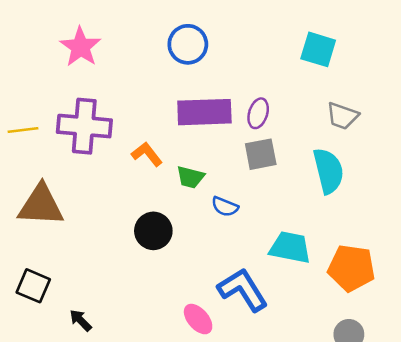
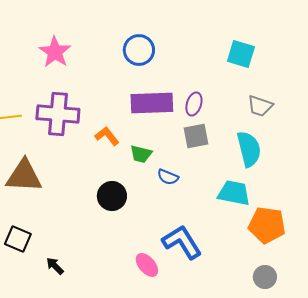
cyan trapezoid: (290, 247) -> (234, 193), moved

